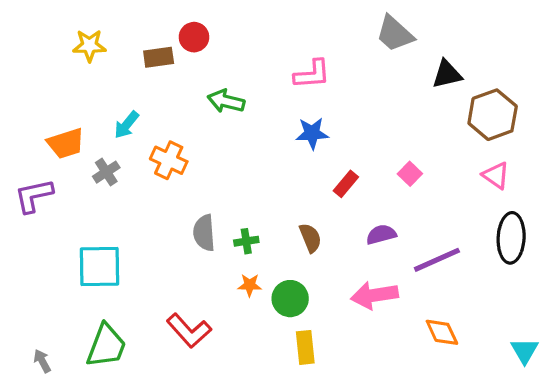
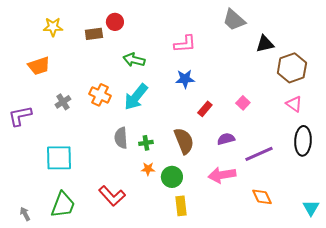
cyan arrow: (127, 125) -> (136, 97), moved, size x1.6
orange trapezoid: (66, 143) -> (39, 66), moved
brown semicircle: (310, 238) -> (184, 141), size x1.5

